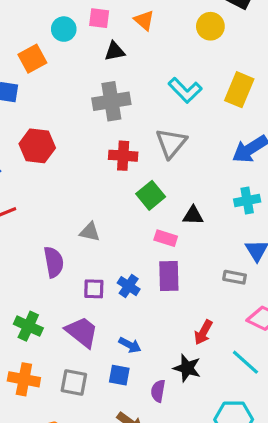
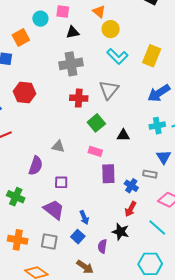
orange triangle: (144, 20) -> (99, 11), moved
yellow circle: (210, 26) -> (111, 29), moved
pink rectangle: (166, 238) -> (95, 151), moved
purple semicircle: (54, 262) -> (36, 166), turned 30
blue cross: (129, 286) -> (131, 186), moved
green cross: (28, 326) -> (16, 197), moved
blue arrow: (130, 345) -> (84, 217), turned 40
blue square: (119, 375) -> (78, 237), turned 32

